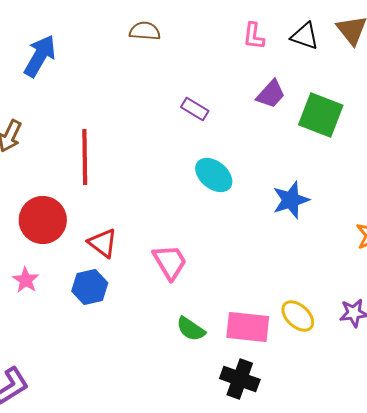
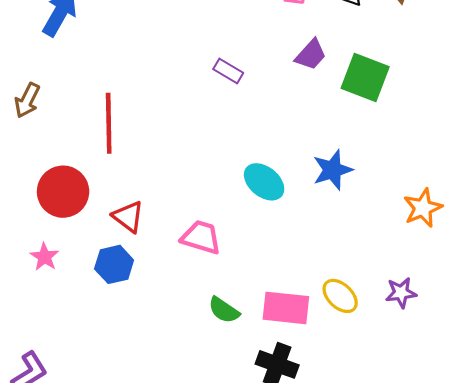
cyan ellipse: (214, 175) -> (264, 182), moved
pink trapezoid: (170, 262) -> (201, 237), turned -42

